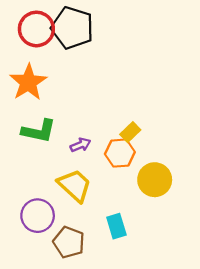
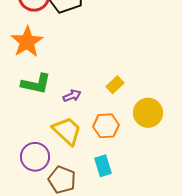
orange hexagon: (120, 153) -> (106, 126), moved
yellow circle: (155, 180) -> (148, 113), moved

